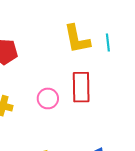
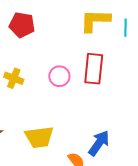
yellow L-shape: (77, 39) -> (95, 20), turned 96

